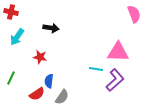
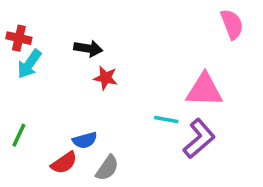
red cross: (11, 12) -> (19, 38), moved
red star: (40, 57) -> (106, 78), moved
blue semicircle: (49, 81) -> (85, 140), turned -112

